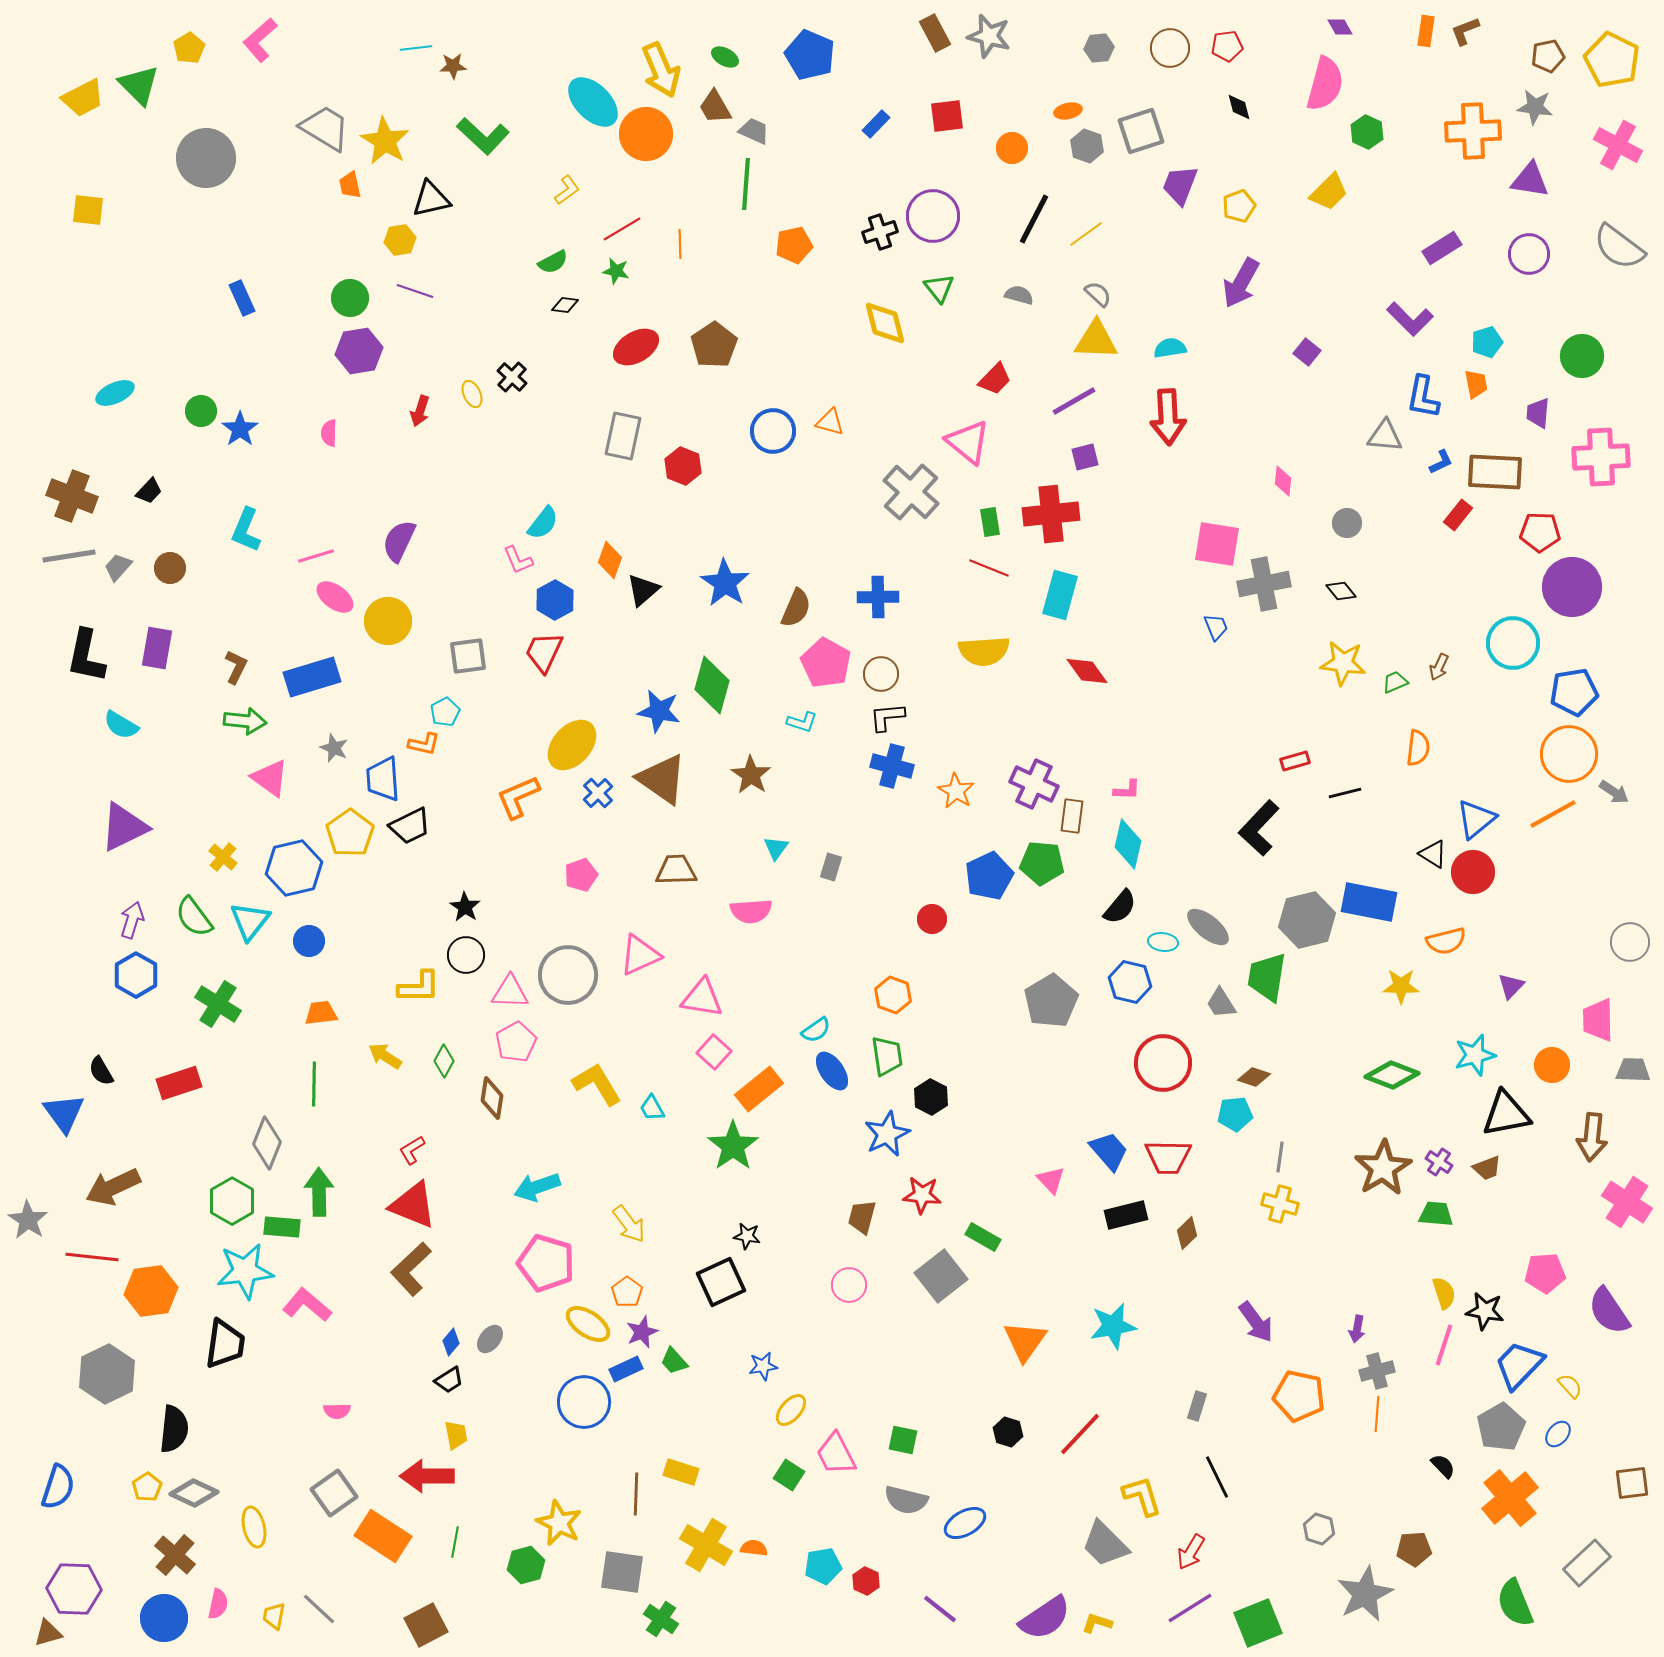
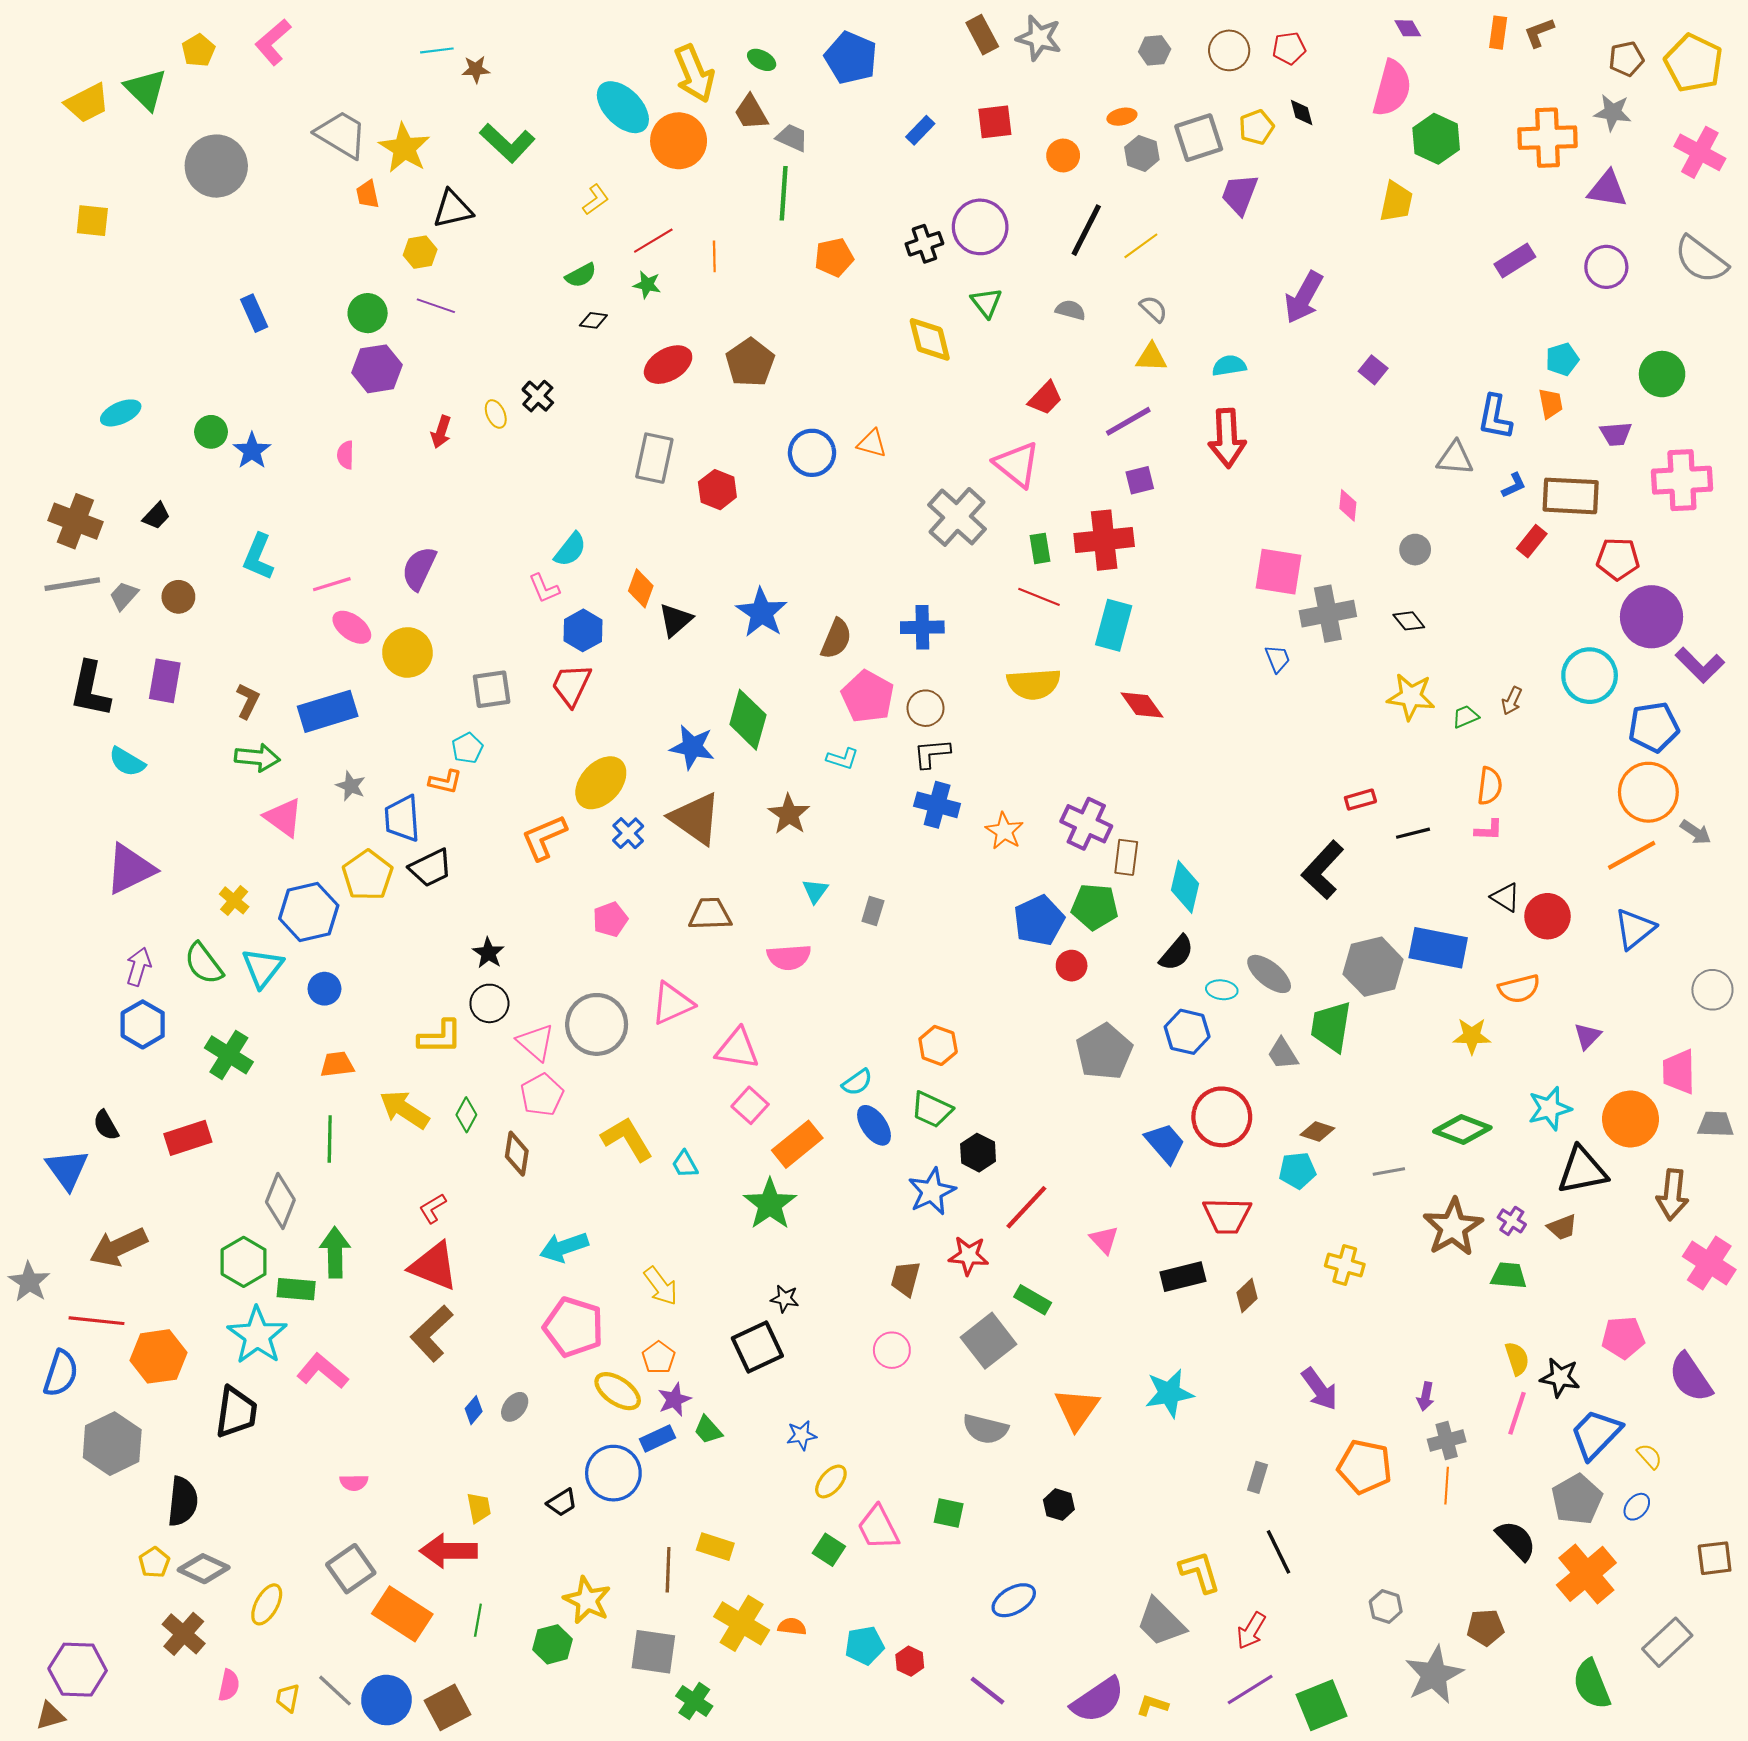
green hexagon: (1367, 132) -> (1436, 139), size x1.4
yellow trapezoid: (1329, 192) -> (1396, 202), turned -33
yellow pentagon: (1239, 206) -> (1256, 127), moved
purple L-shape: (1410, 319) -> (1700, 665), moved
yellow triangle: (1096, 340) -> (1151, 357), size x0.7
purple trapezoid: (1538, 413) -> (1616, 434), turned -100
pink L-shape: (1127, 790) -> (1489, 830), moved
blue triangle: (1476, 819) -> (1635, 929), moved
red circle: (932, 919) -> (1072, 966), moved
pink triangle: (510, 992) -> (536, 1042), turned 39
yellow arrow: (385, 1056) -> (404, 1110), size x1.4
green trapezoid: (887, 1056) -> (932, 1110), turned 123
orange circle: (1552, 1065) -> (1631, 1119), size x1.5
blue trapezoid: (1109, 1151) -> (1165, 1143), moved
gray line: (1280, 1157) -> (1389, 1172), moved, turned 72
cyan star: (245, 1271) -> (257, 1335), turned -30
black trapezoid: (449, 1380) -> (562, 1502), moved
red line: (1080, 1434) -> (1026, 1207), moved
black semicircle: (1443, 1466) -> (1516, 1540), size x1.6
blue semicircle: (58, 1487) -> (61, 1373), moved
gray semicircle: (906, 1500) -> (985, 1429), moved
yellow ellipse: (254, 1527) -> (267, 1604), turned 42
blue circle: (164, 1618) -> (386, 1700), moved

